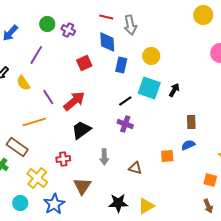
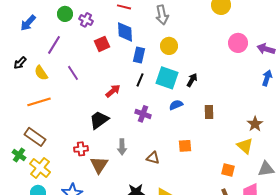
gray arrow: (130, 25) -> (162, 15), moved
red square: (84, 63) -> (102, 44), moved
purple line: (48, 97) -> (73, 73), moved
red arrow: (74, 101) -> (113, 91), moved, size x0.7
black line: (125, 101) -> (140, 80), moved, turned -32
orange line: (34, 122) -> (39, 102), moved
blue semicircle: (188, 145) -> (176, 105), moved
yellow cross: (37, 178) -> (40, 168), moved
brown triangle: (82, 186) -> (99, 165), moved

